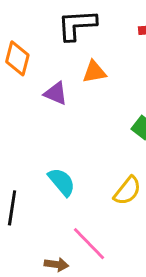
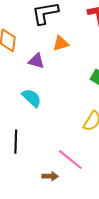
cyan semicircle: (62, 182) -> (32, 98), moved

